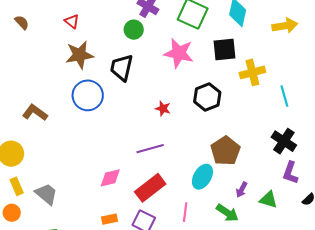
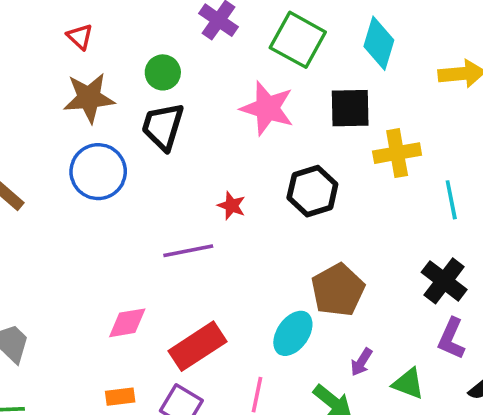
green circle: (134, 30) -> (163, 72), moved
purple line: (150, 149) -> (188, 251), moved

